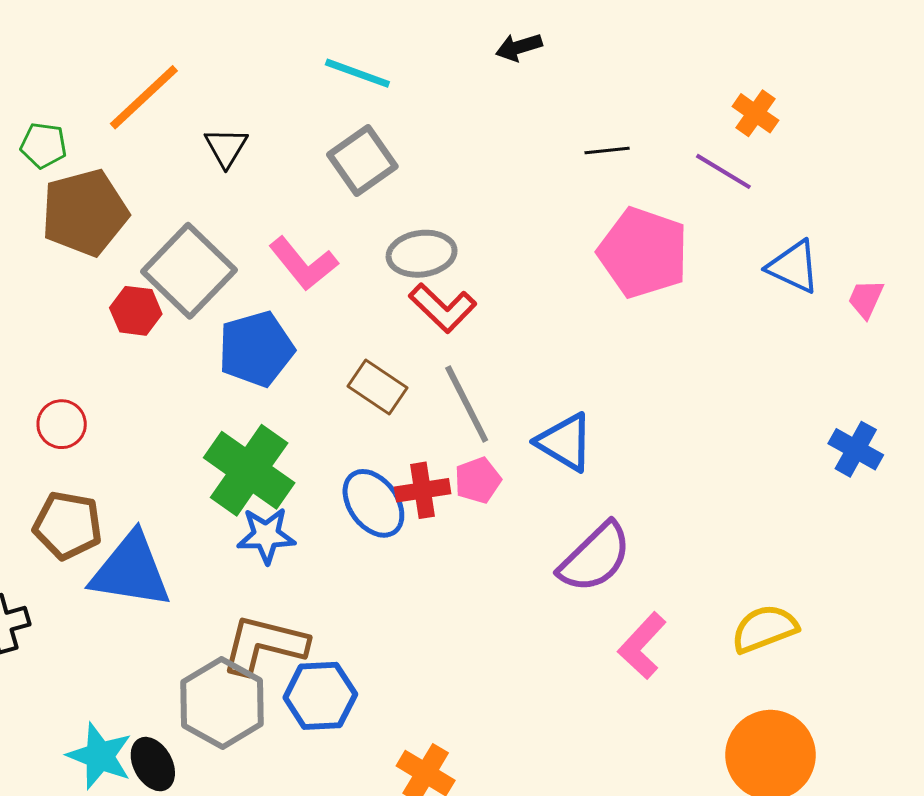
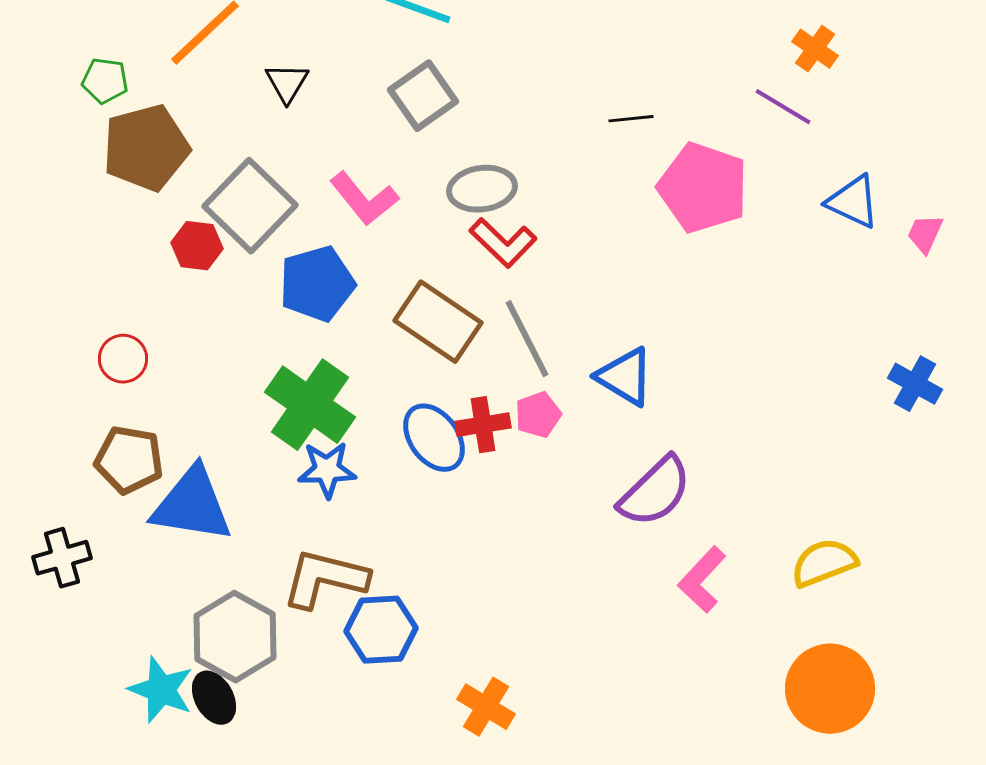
black line: (607, 150) -> (631, 119), moved
brown rectangle: (377, 387) -> (438, 322), size x1.5
gray hexagon: (222, 703) -> (235, 637), moved

